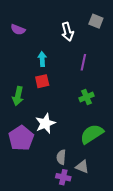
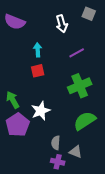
purple semicircle: (18, 30) -> (15, 22), size x1.5
purple line: (83, 62) -> (77, 53), turned 49
green arrow: (18, 96) -> (13, 100), moved, turned 138
green cross: (86, 97) -> (80, 86), size x1.6

